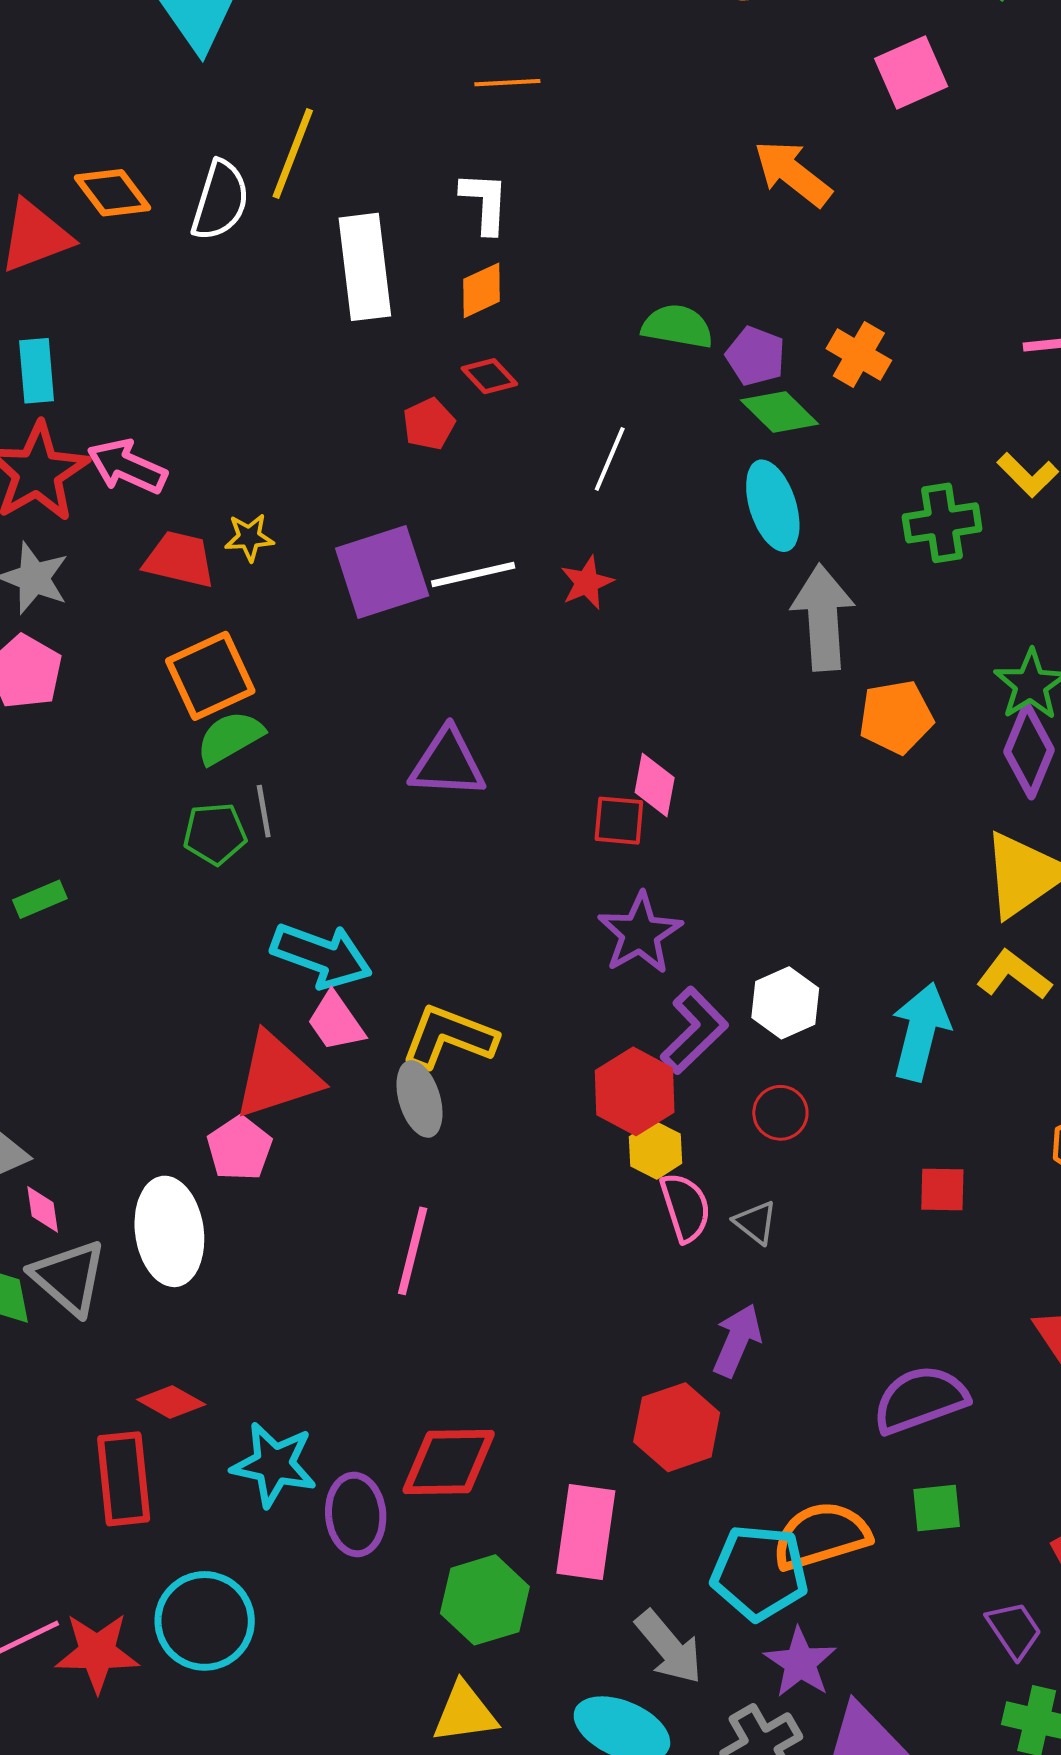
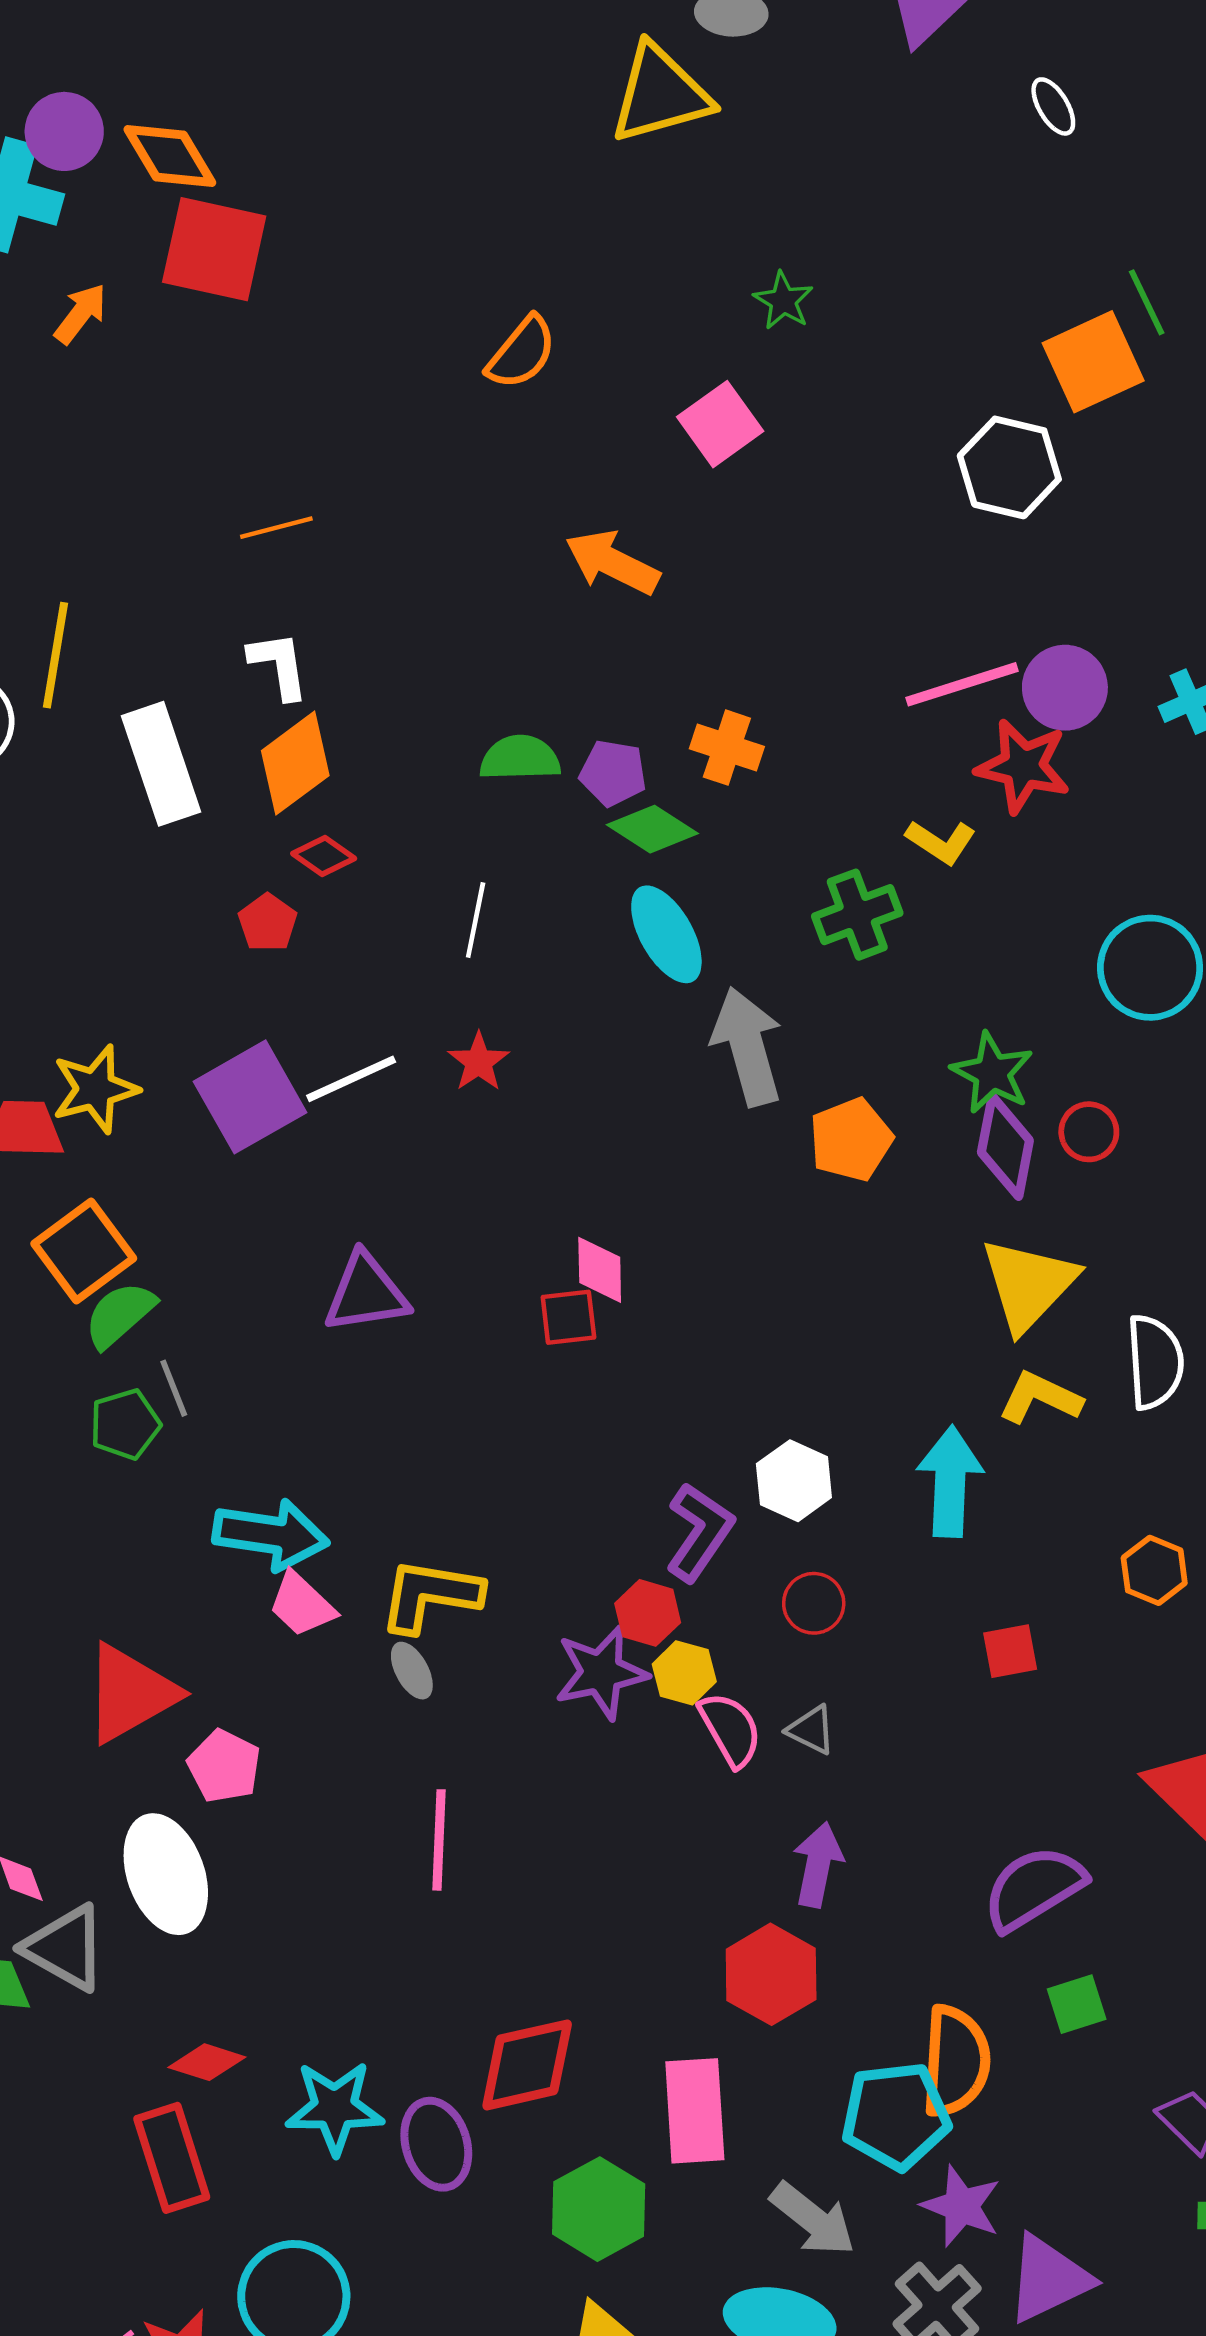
orange diamond: (481, 290) -> (295, 763), size x1.5
yellow star: (249, 537) -> (95, 1089), size x1.6
purple star: (640, 933) -> (601, 1673), moved, turned 30
red triangle: (277, 1076) -> (130, 1693), moved
red hexagon: (635, 1091) -> (648, 1613), size x0.7
gray ellipse: (420, 1099) -> (412, 1671), size x0.7
orange semicircle: (821, 1536) -> (956, 2061), turned 122

